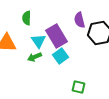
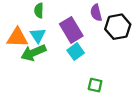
cyan triangle: (39, 41) -> (38, 35), moved
green arrow: (35, 57) -> (33, 53), moved, size x1.6

